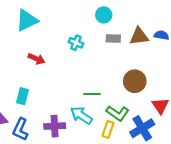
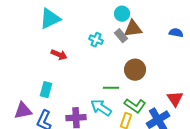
brown triangle: (139, 36) -> (133, 29), moved
gray rectangle: (113, 38) -> (121, 36), moved, turned 48
brown circle: (135, 81) -> (135, 70), moved

